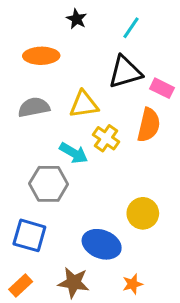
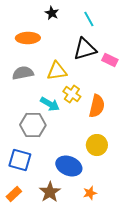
cyan line: (131, 28) -> (89, 19), turned -63
orange semicircle: (149, 125) -> (97, 106), moved
brown star: (74, 283) -> (50, 192), turned 30

